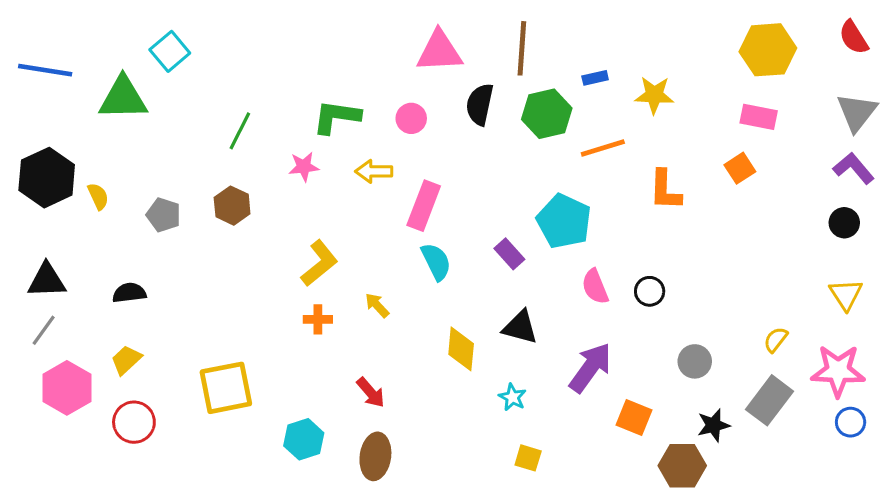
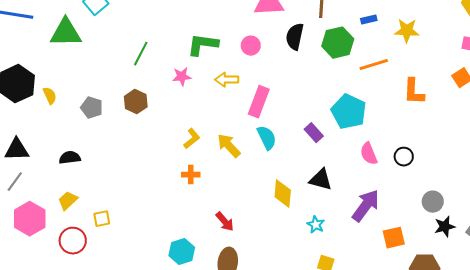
yellow L-shape: (319, 263) -> (192, 139), size x0.7
yellow arrow: (377, 305) -> (229, 146), moved, size x1.5
yellow square: (226, 388) -> (102, 219), moved, size x0.5
orange square: (634, 417) -> (394, 238), turned -35
black star: (713, 425) -> (445, 227), moved

